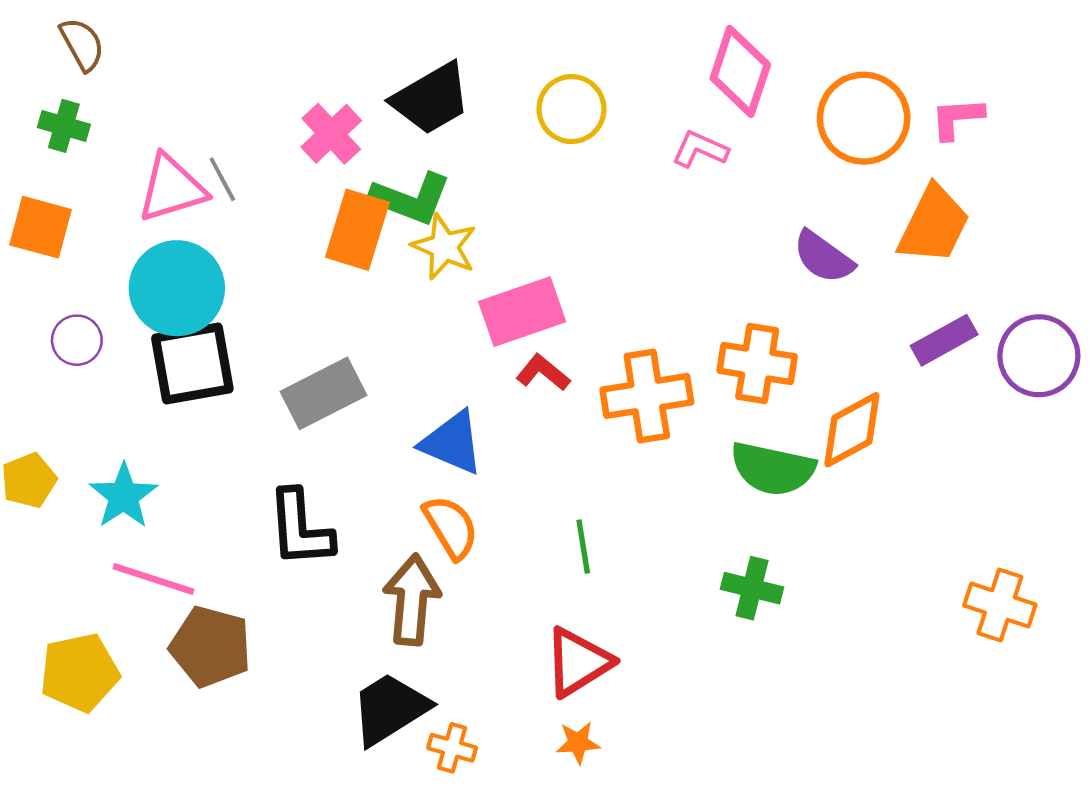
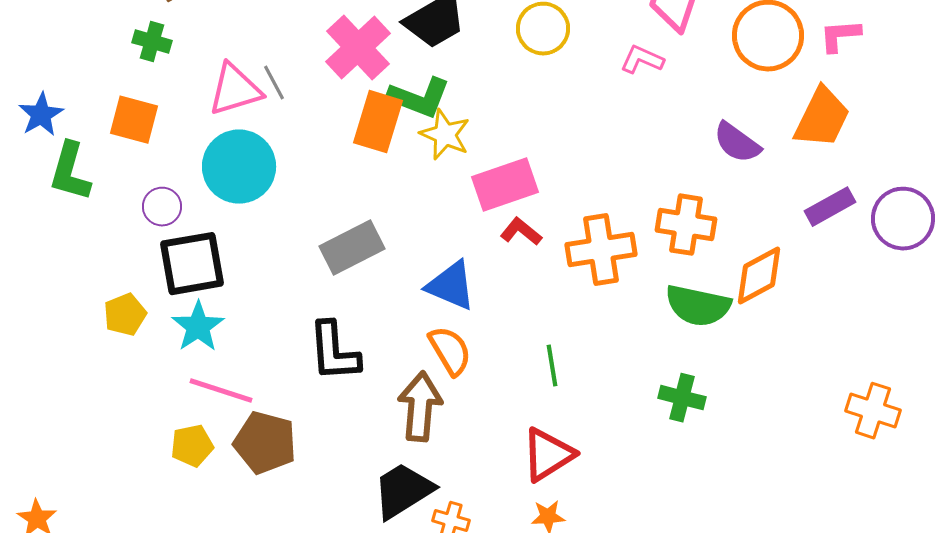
pink cross: (331, 134) -> (358, 48), size x1.4
black square: (192, 364) -> (192, 264), moved
yellow pentagon: (79, 673) -> (192, 446), moved, size x0.7

